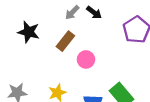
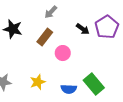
black arrow: (94, 12) -> (83, 29), moved

